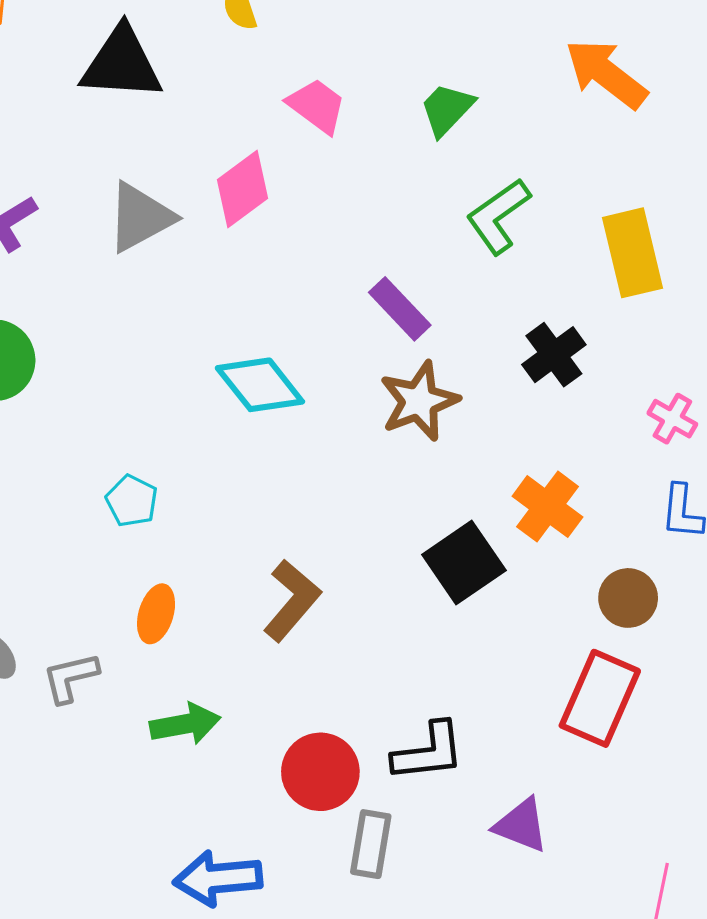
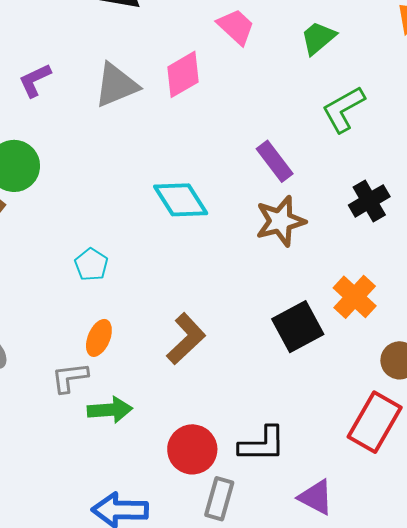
gray L-shape: (70, 678) -> (70, 378), moved

